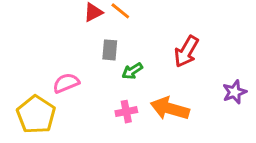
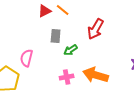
red arrow: (186, 51) -> (96, 29), moved
pink semicircle: (66, 83) -> (27, 58), turned -54

